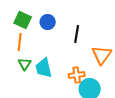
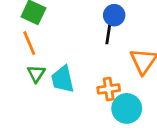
blue circle: (48, 22) -> (114, 15), moved
orange line: (20, 42) -> (29, 43), turned -30

